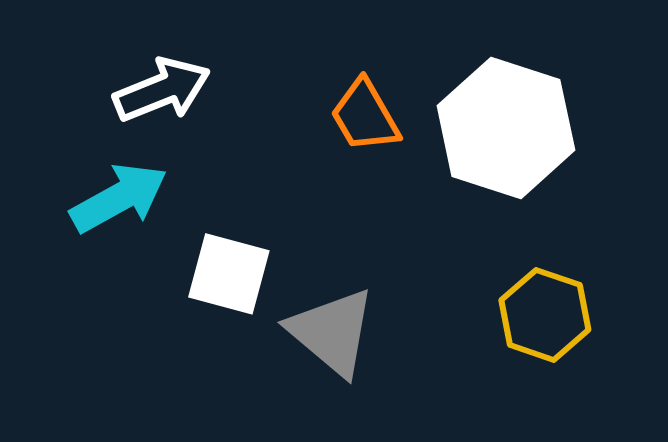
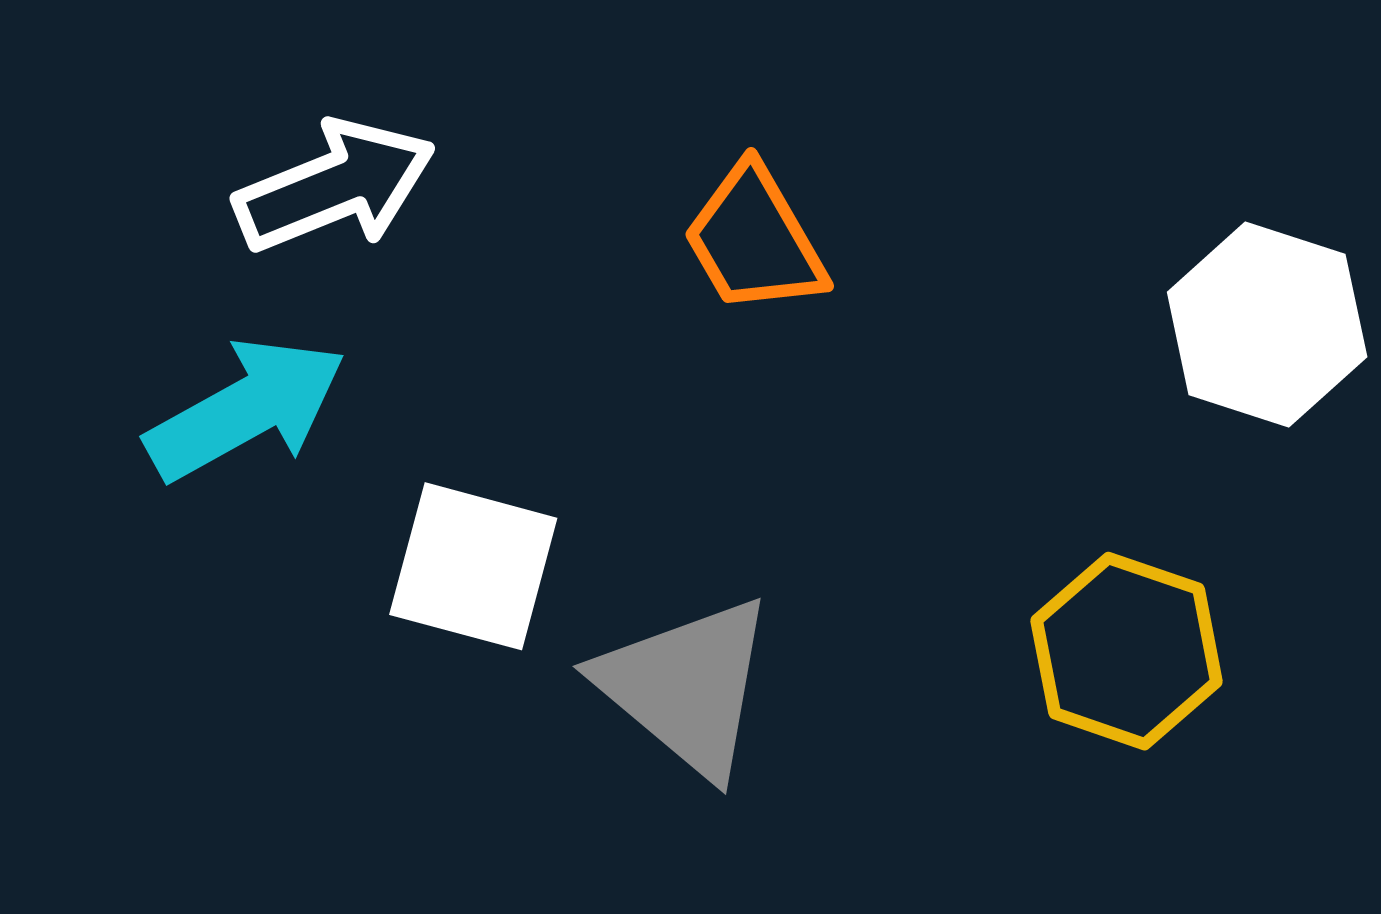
white hexagon: (506, 128) -> (1267, 325), moved, size x0.7

